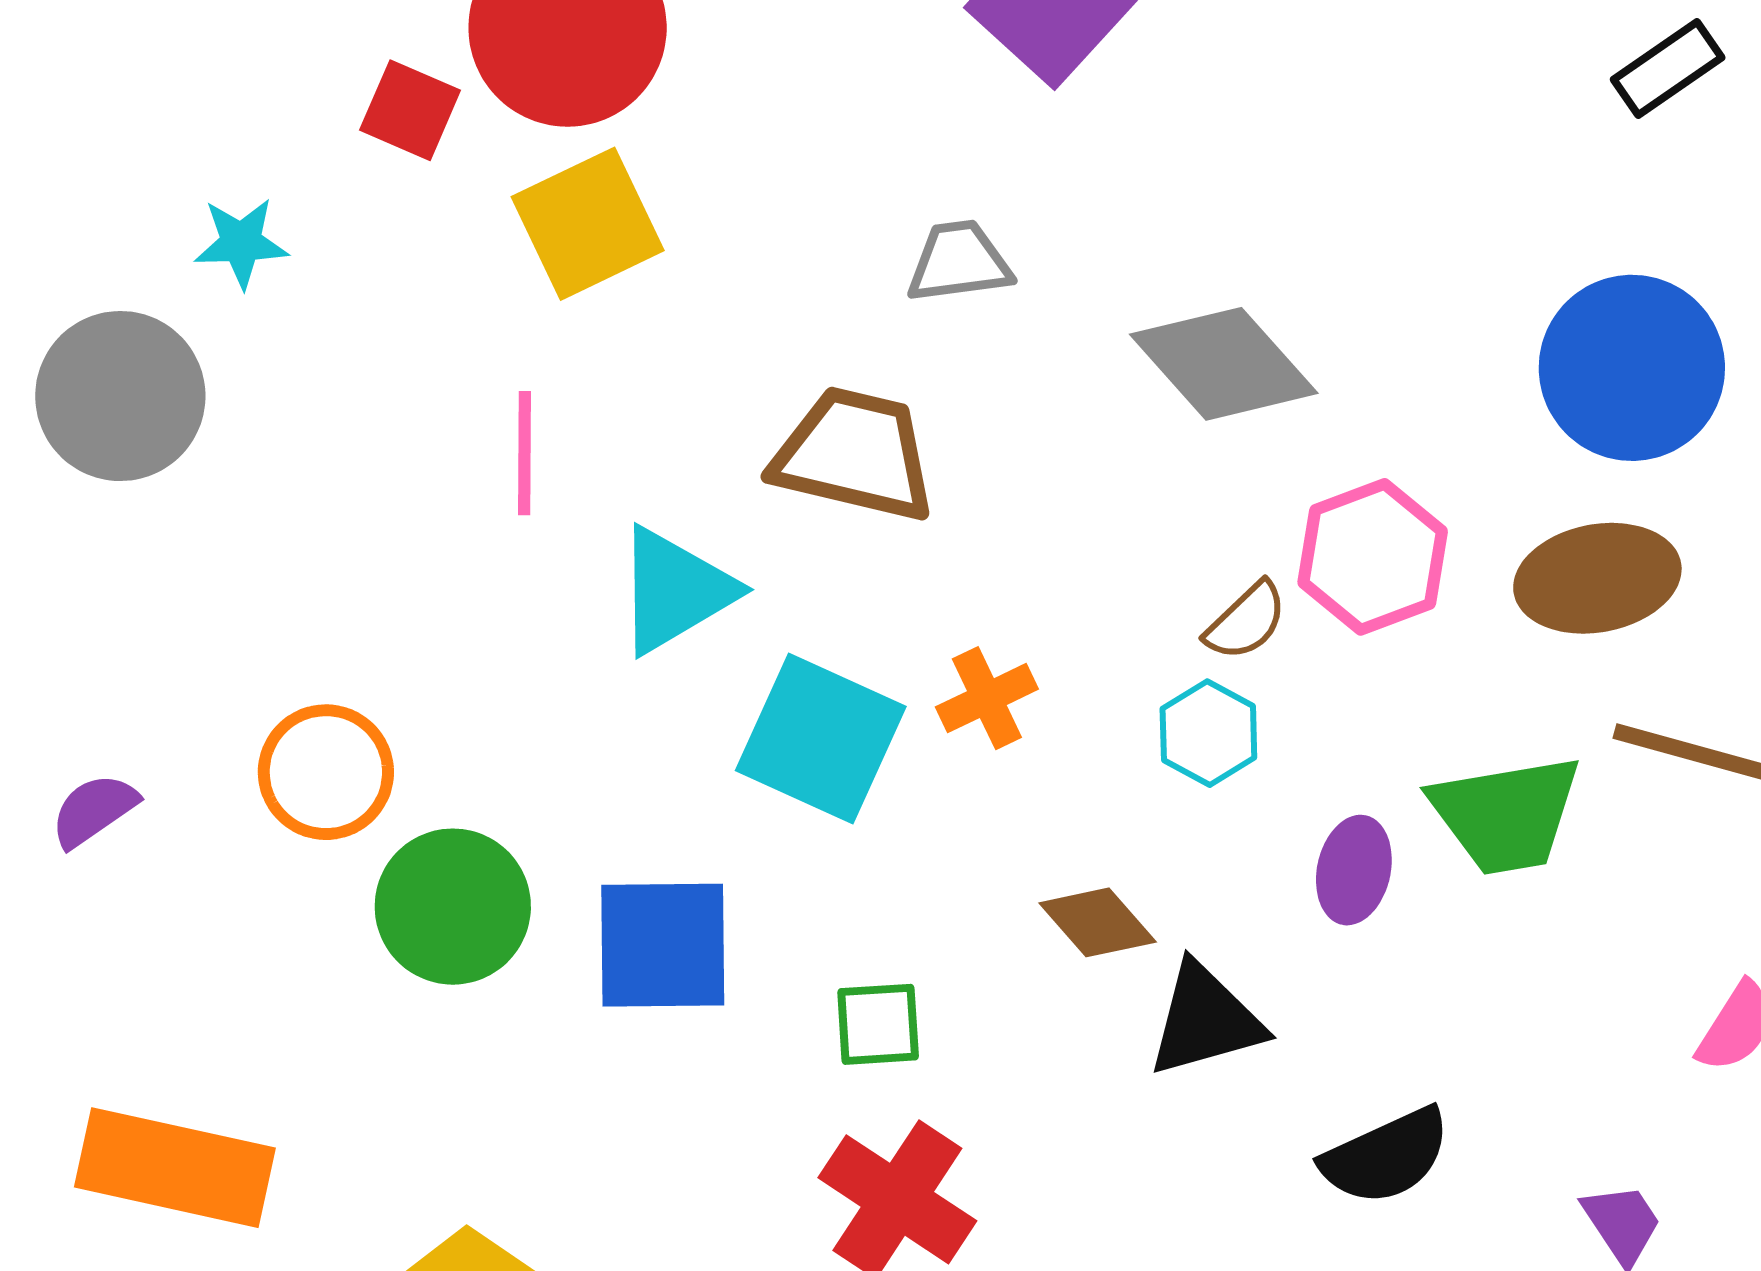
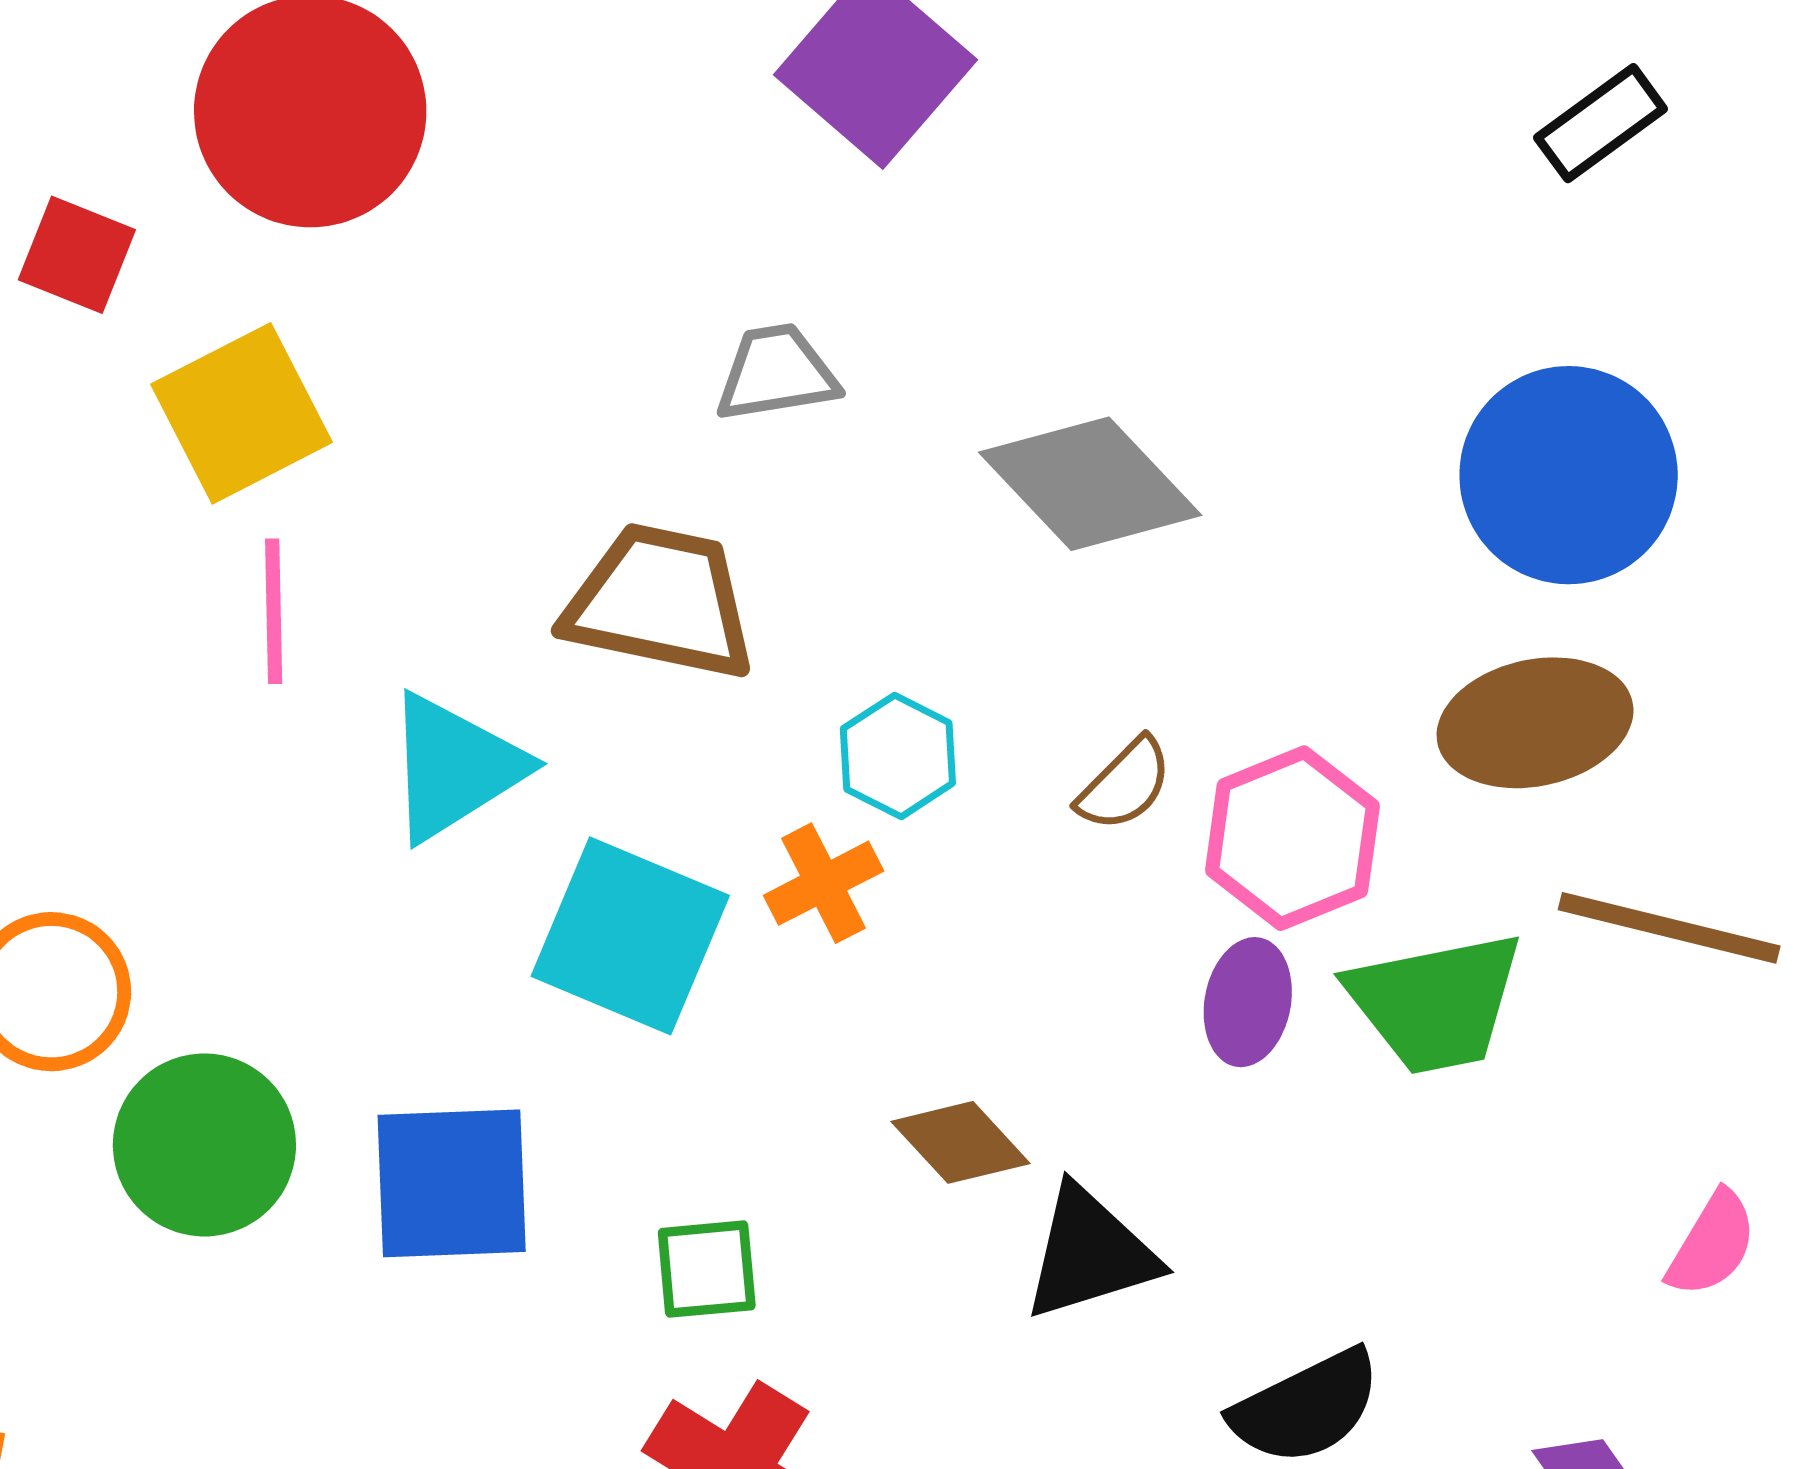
red square: (410, 110) -> (77, 255), moved
yellow square: (588, 224) -> (242, 413), moved
pink hexagon: (1373, 557) -> (1292, 838), moved
cyan hexagon: (1208, 733) -> (898, 756), moved
purple ellipse: (1354, 870) -> (1248, 1002), moved

